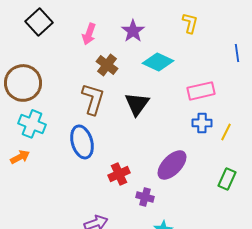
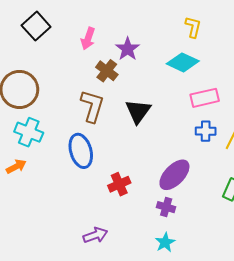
purple star: (133, 31) -> (128, 49), moved
cyan diamond: (158, 62) -> (183, 62), moved
purple cross: (145, 197) -> (166, 207), moved

